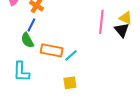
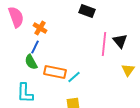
yellow triangle: (126, 18) -> (128, 70), moved, turned 40
black triangle: (122, 30) -> (120, 41), moved

